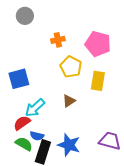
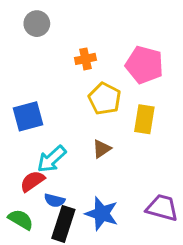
green semicircle: (24, 144) -> (21, 220), moved

